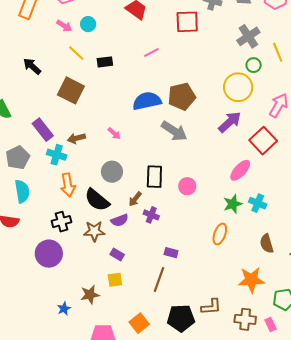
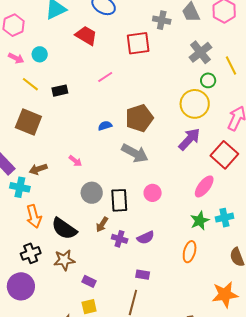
blue semicircle: (147, 101) -> (105, 126), size x0.5
gray circle: (112, 172) -> (92, 193), moved
pink circle: (187, 186) -> (153, 193), moved
cyan cross: (258, 203) -> (224, 218), turned -30
purple semicircle: (120, 220) -> (146, 238), moved

